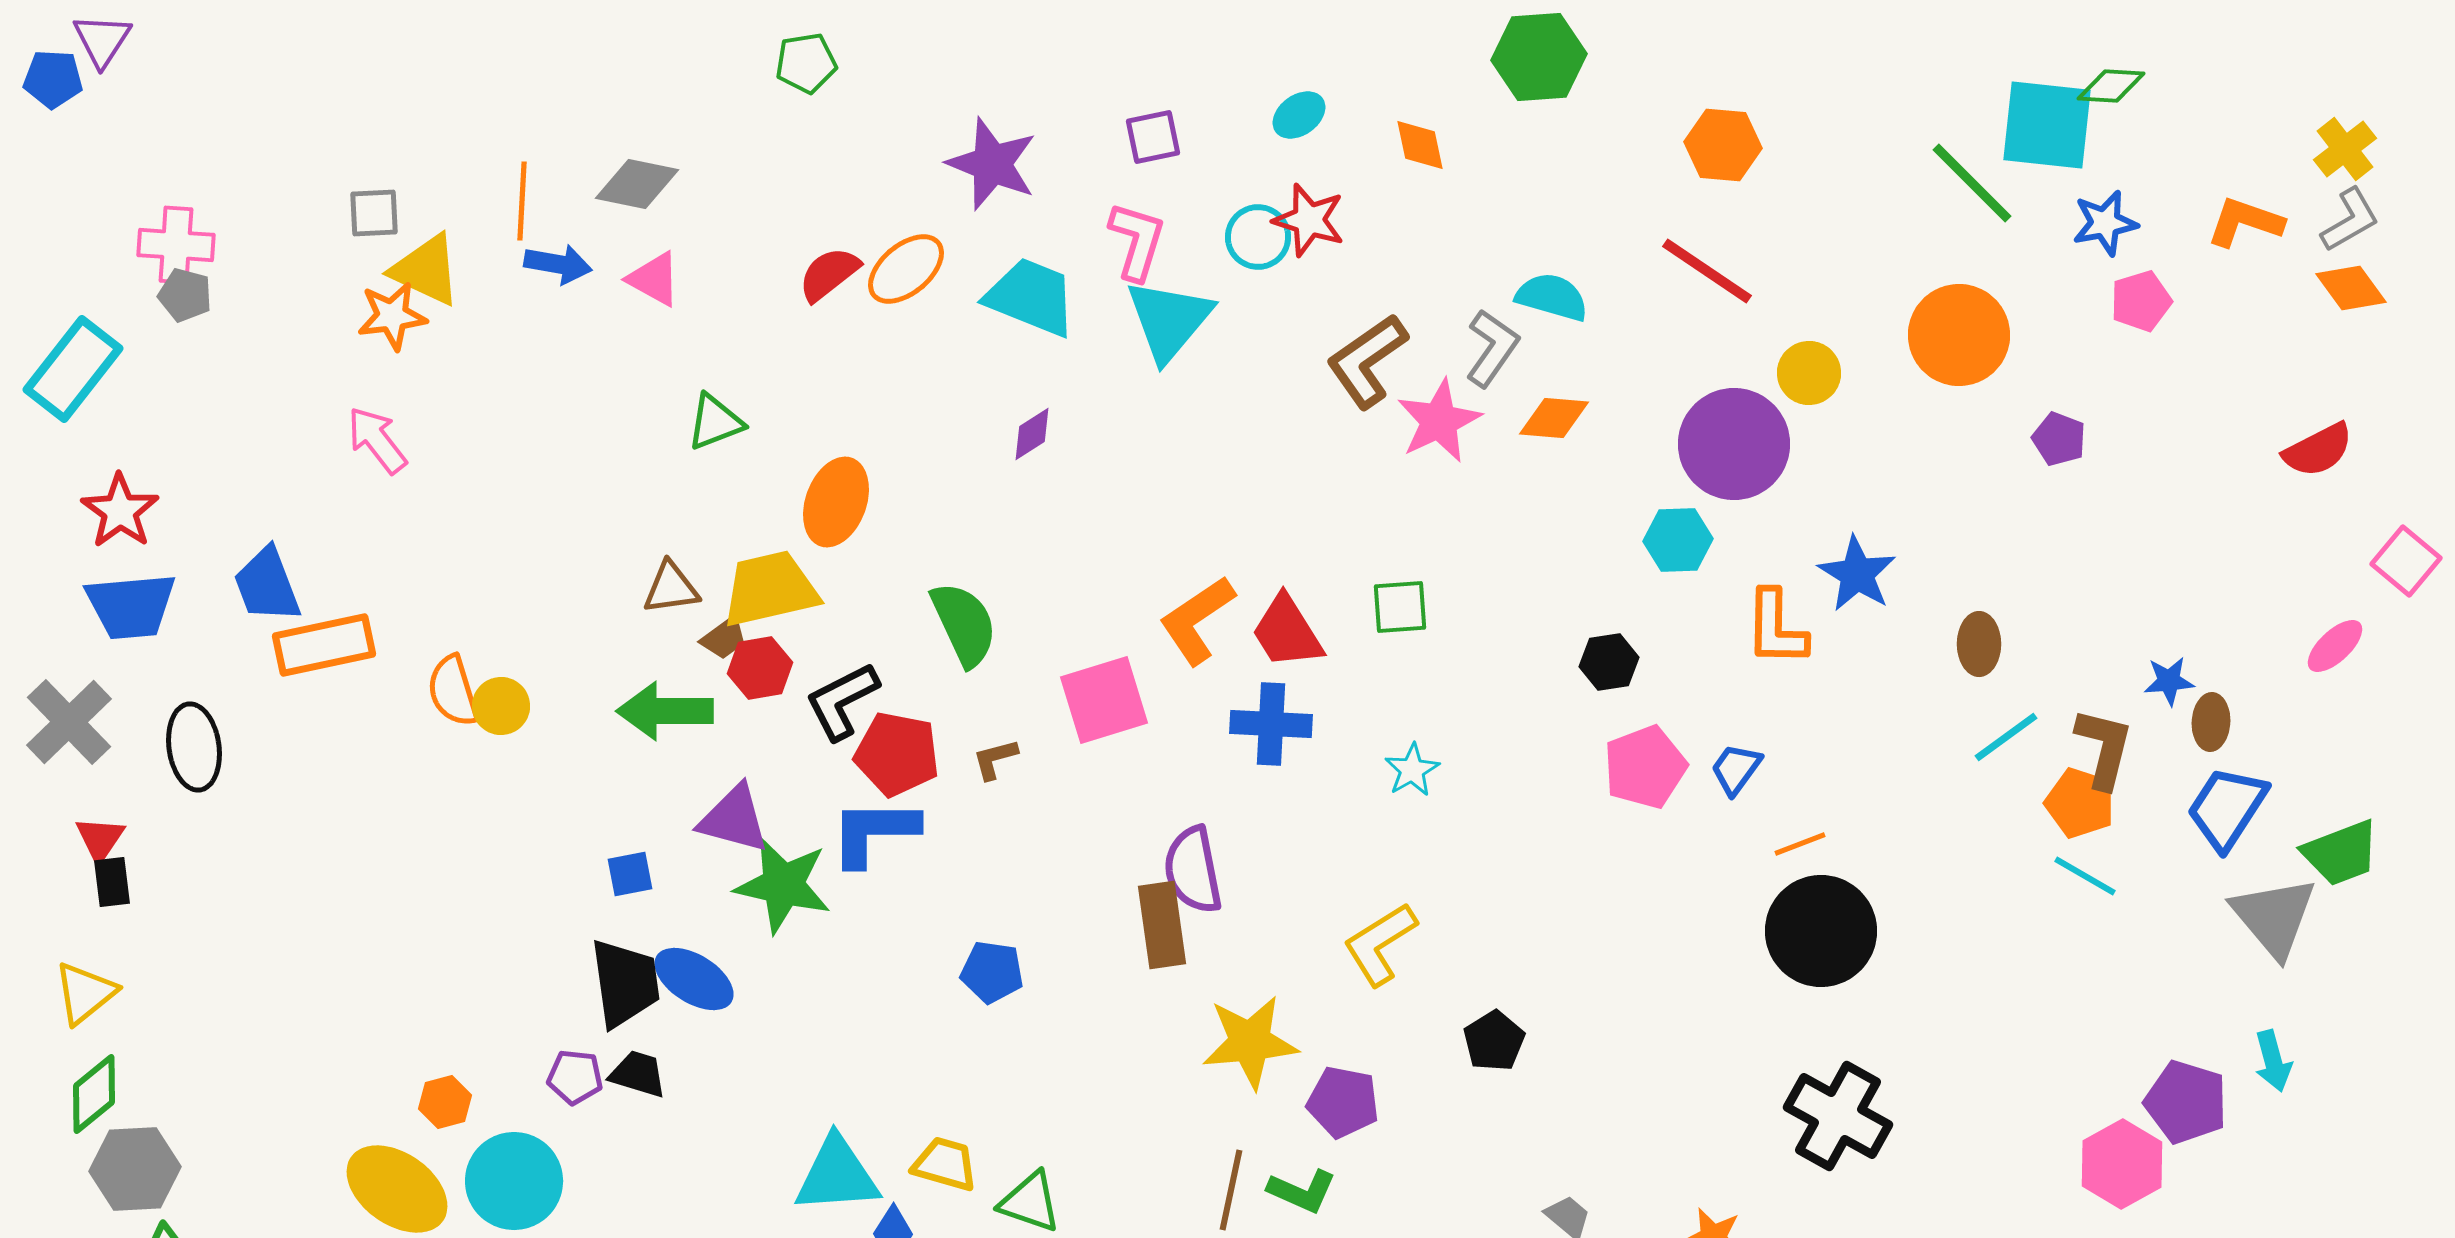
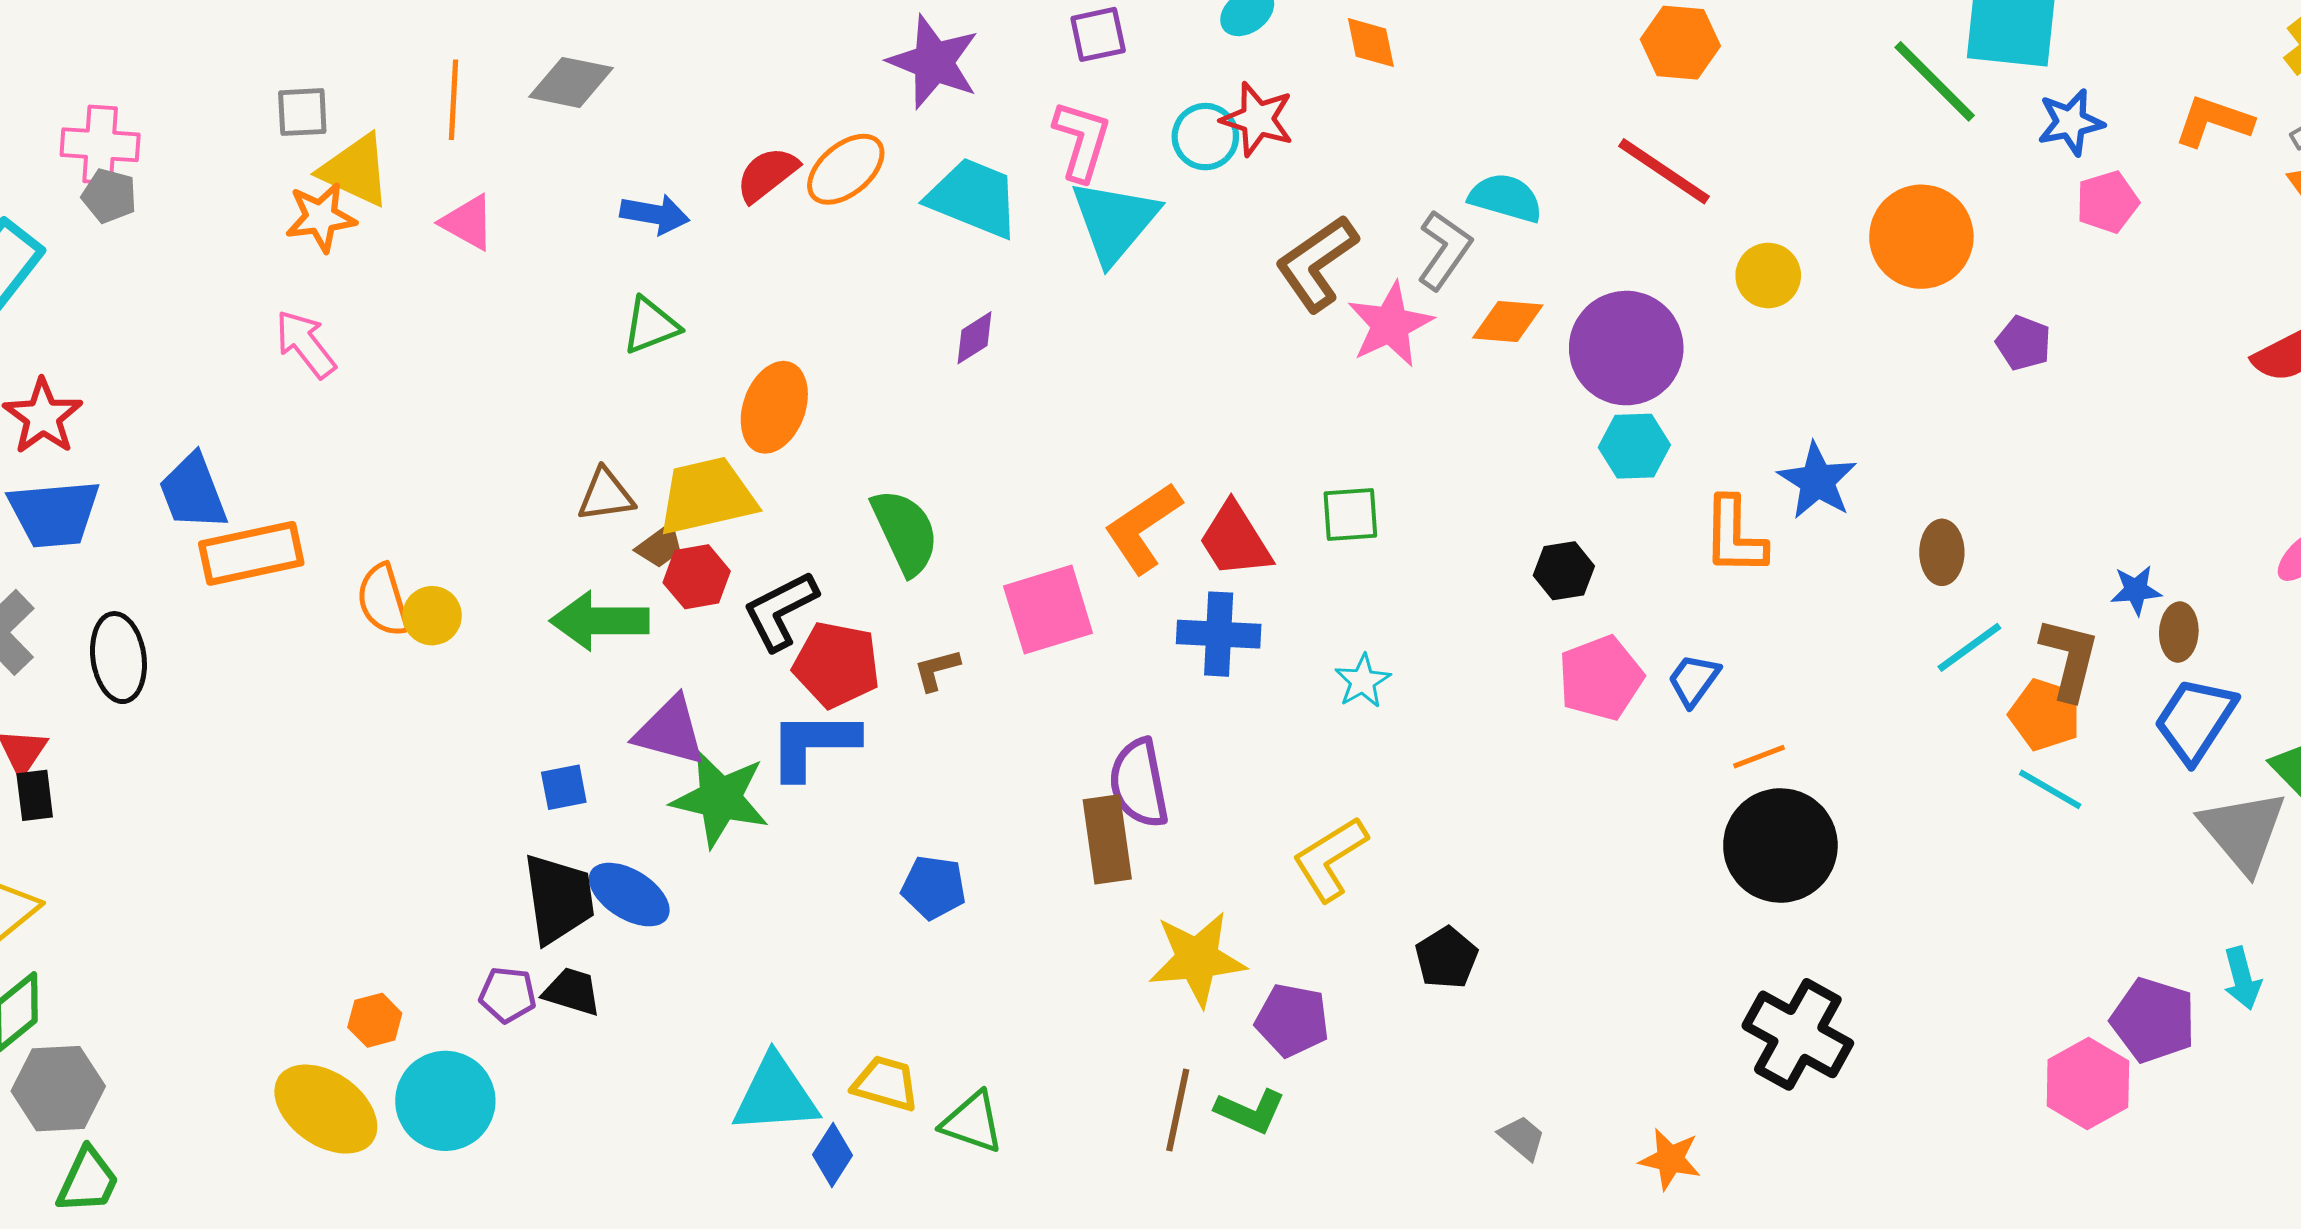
blue arrow: (558, 264) -> (655, 214), moved
pink triangle: (654, 279) -> (468, 222), moved
purple circle: (1734, 444) -> (1626, 348), moved

